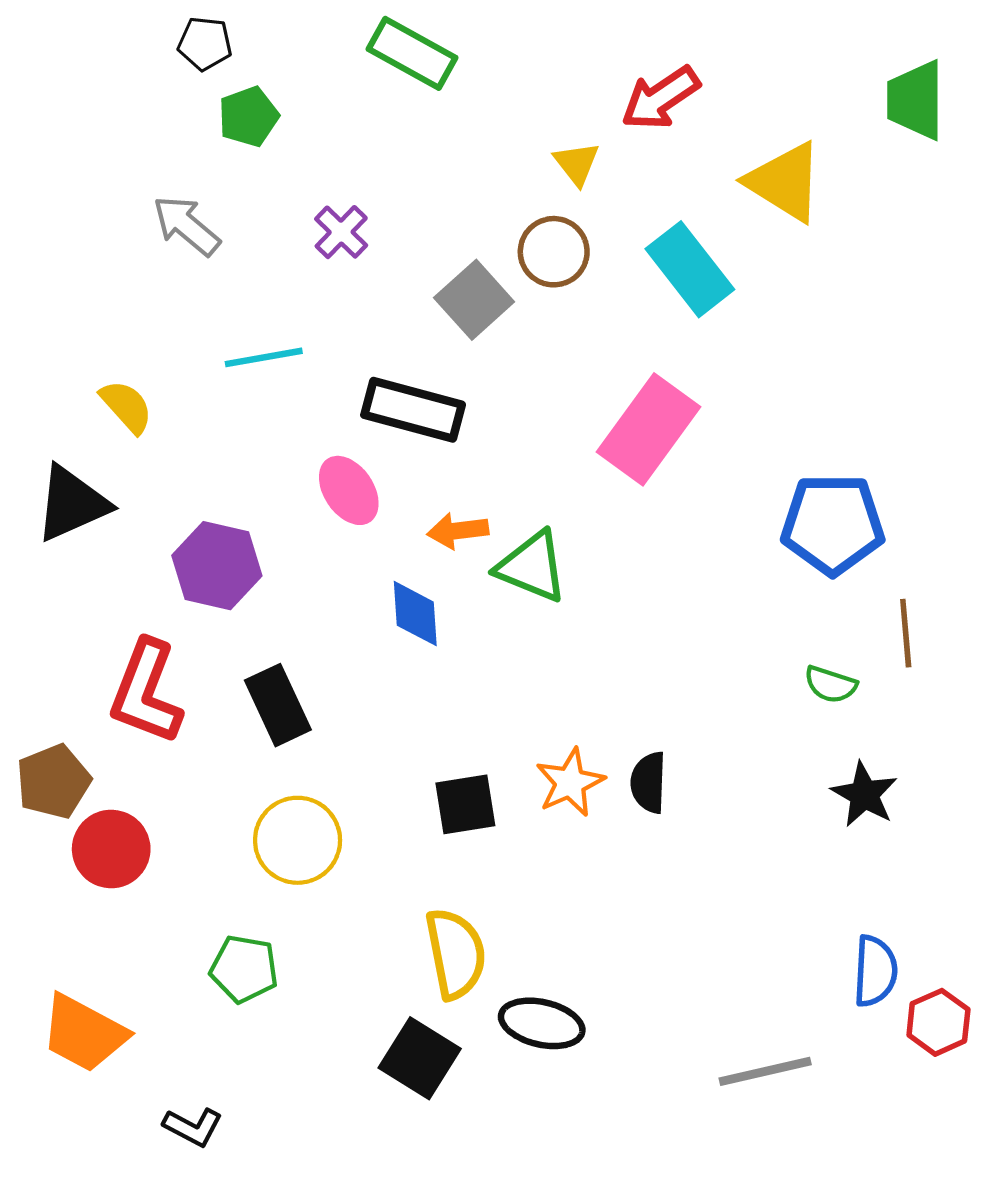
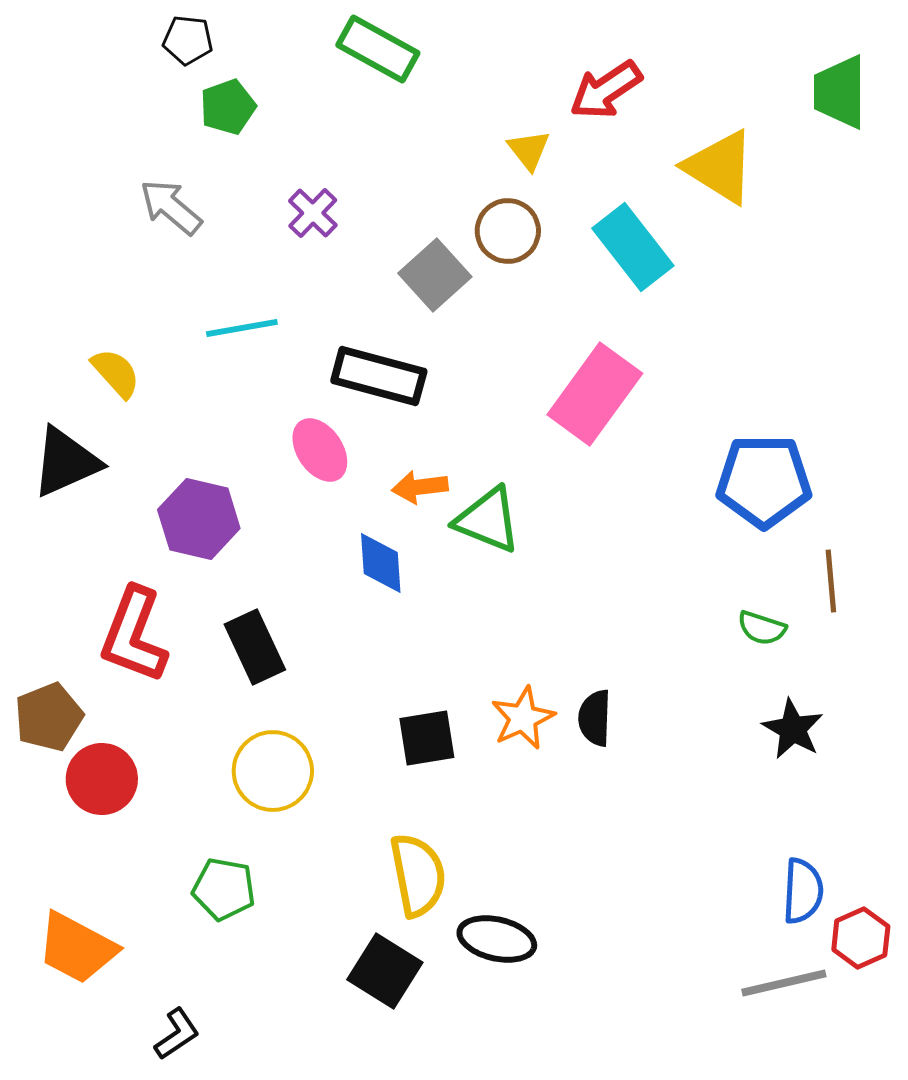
gray line: (765, 1071) -> (784, 983), moved
black L-shape: (193, 1127) -> (177, 1034), turned -62

